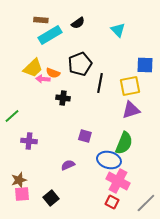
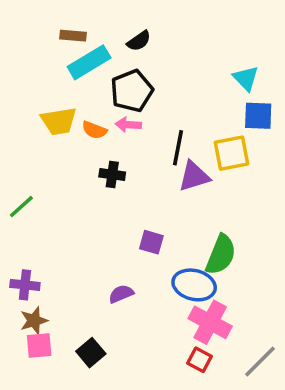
cyan triangle: (118, 30) -> (246, 78), moved
black pentagon: (80, 64) -> (132, 91), moved
yellow trapezoid: (33, 68) -> (59, 121), turned 35
pink arrow: (43, 79) -> (128, 125), moved
purple triangle: (131, 110) -> (194, 176), moved
purple cross: (29, 141) -> (25, 285), moved

